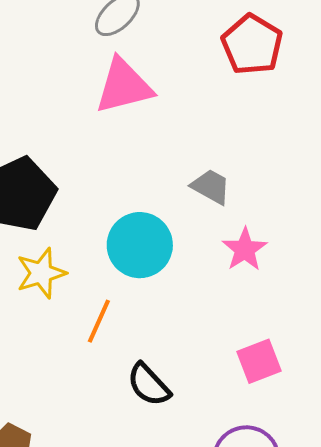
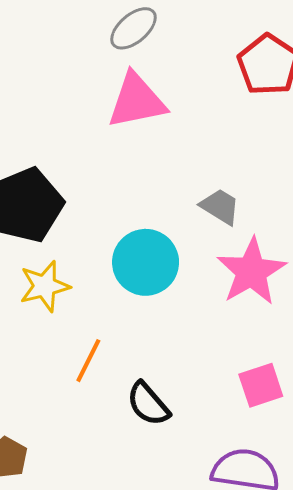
pink star: (245, 249) -> (251, 272), size x1.5
orange line: (99, 321) -> (88, 361), moved

